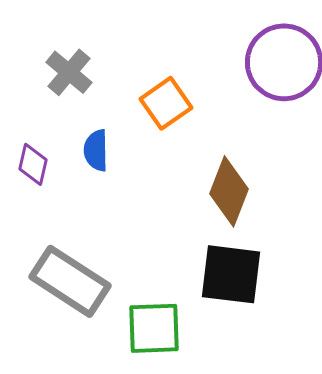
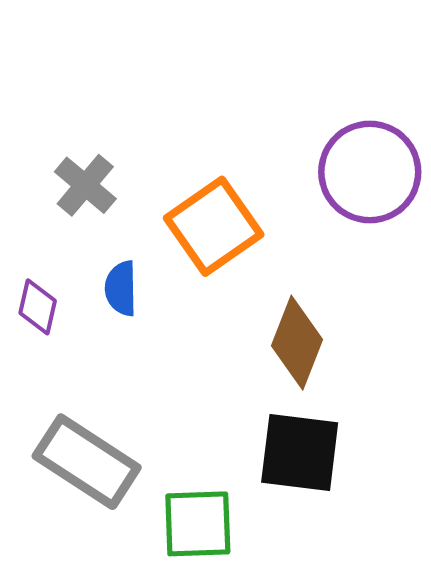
orange square: (166, 103) -> (214, 226), size x1.4

